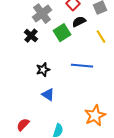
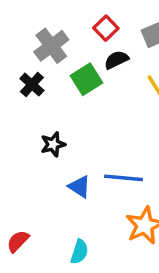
blue line: (82, 66) -> (123, 178), moved
blue triangle: (48, 95) -> (79, 187), moved

